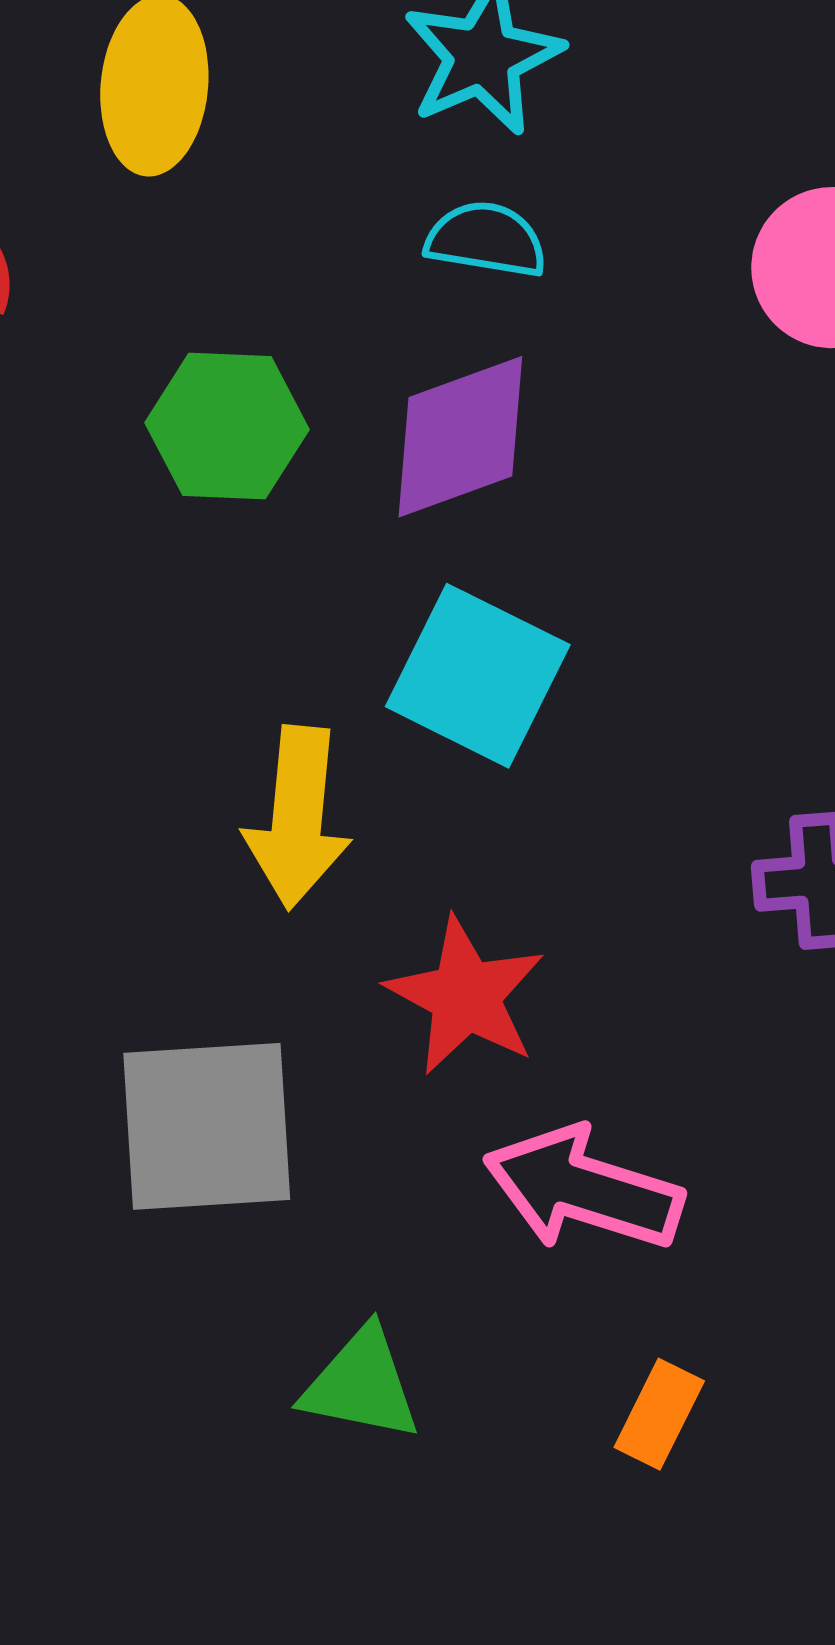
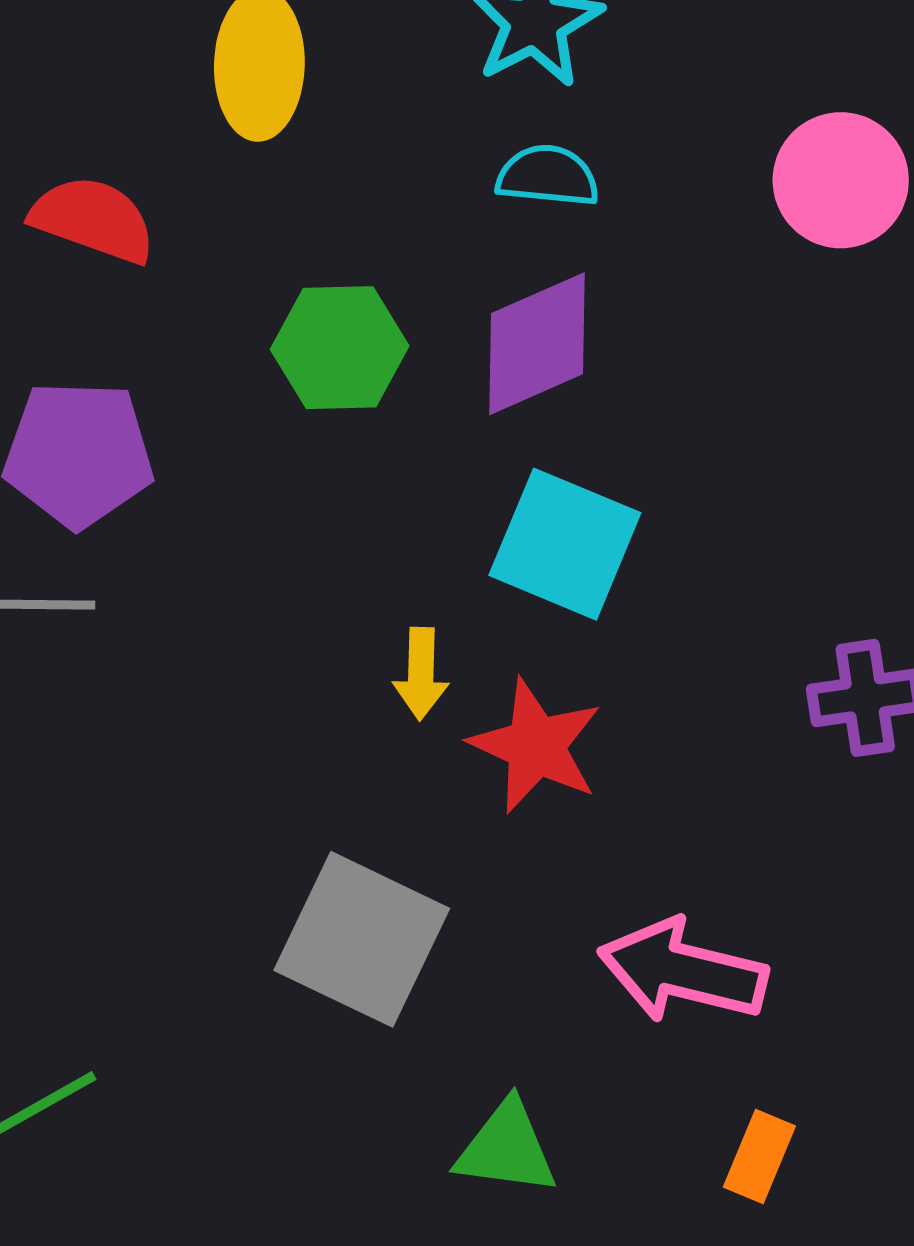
yellow arrow: (297, 817) -> (421, 674), size x0.6
red star: (466, 996) -> (536, 746), moved
gray square: (207, 1126) -> (362, 939), turned 33

